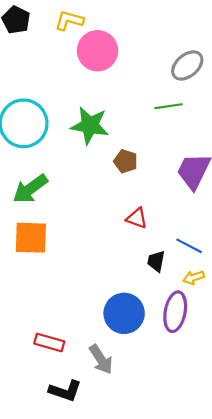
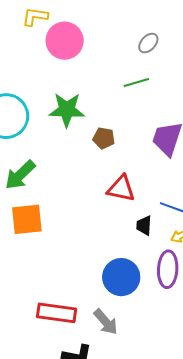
gray ellipse: (187, 65) -> (148, 43), size x0.7
red triangle: (137, 218) -> (121, 189), size x1.4
red rectangle: (49, 342) -> (57, 313), size x1.4

